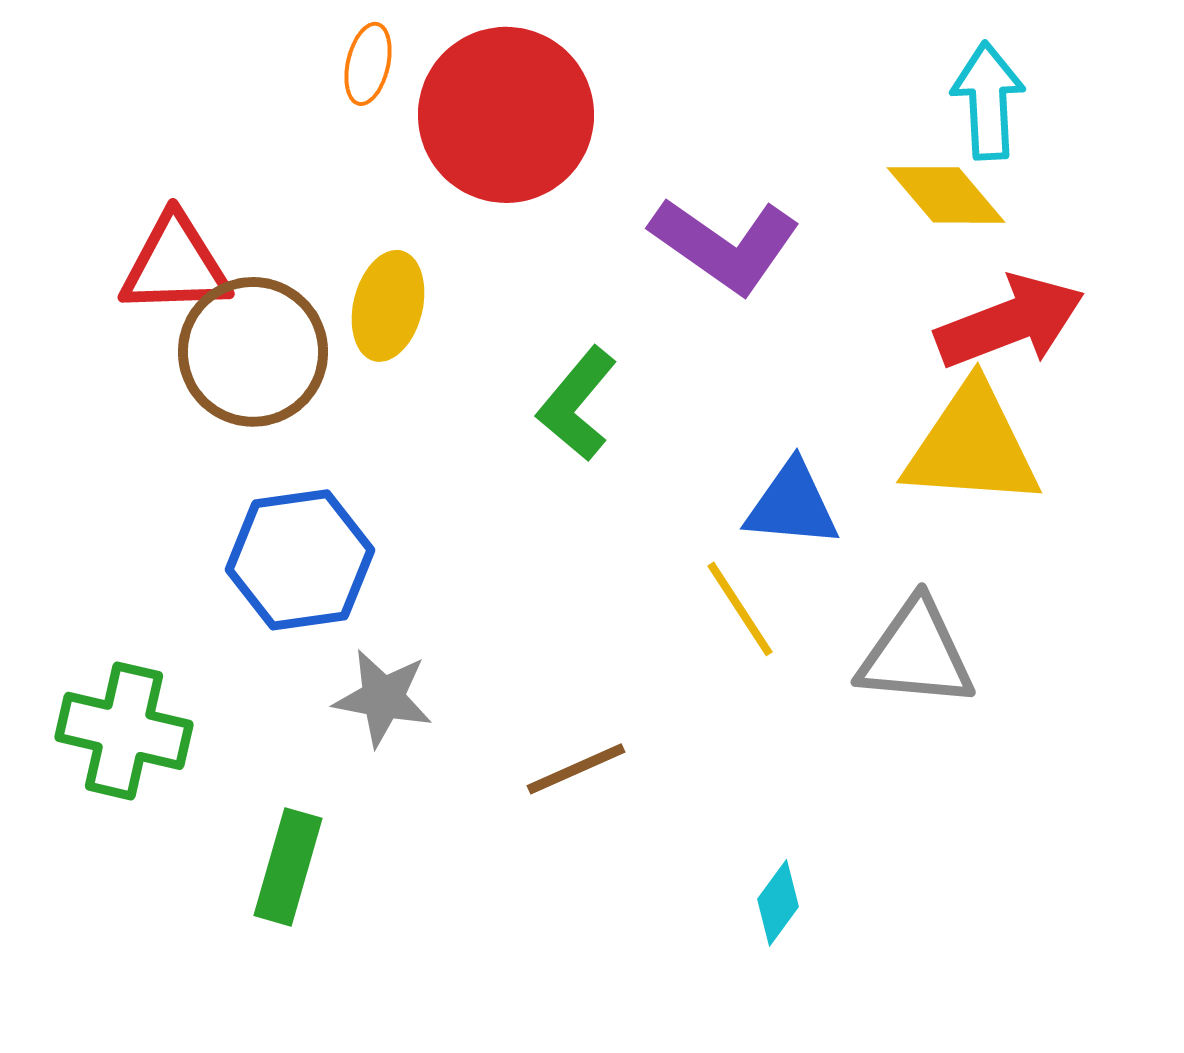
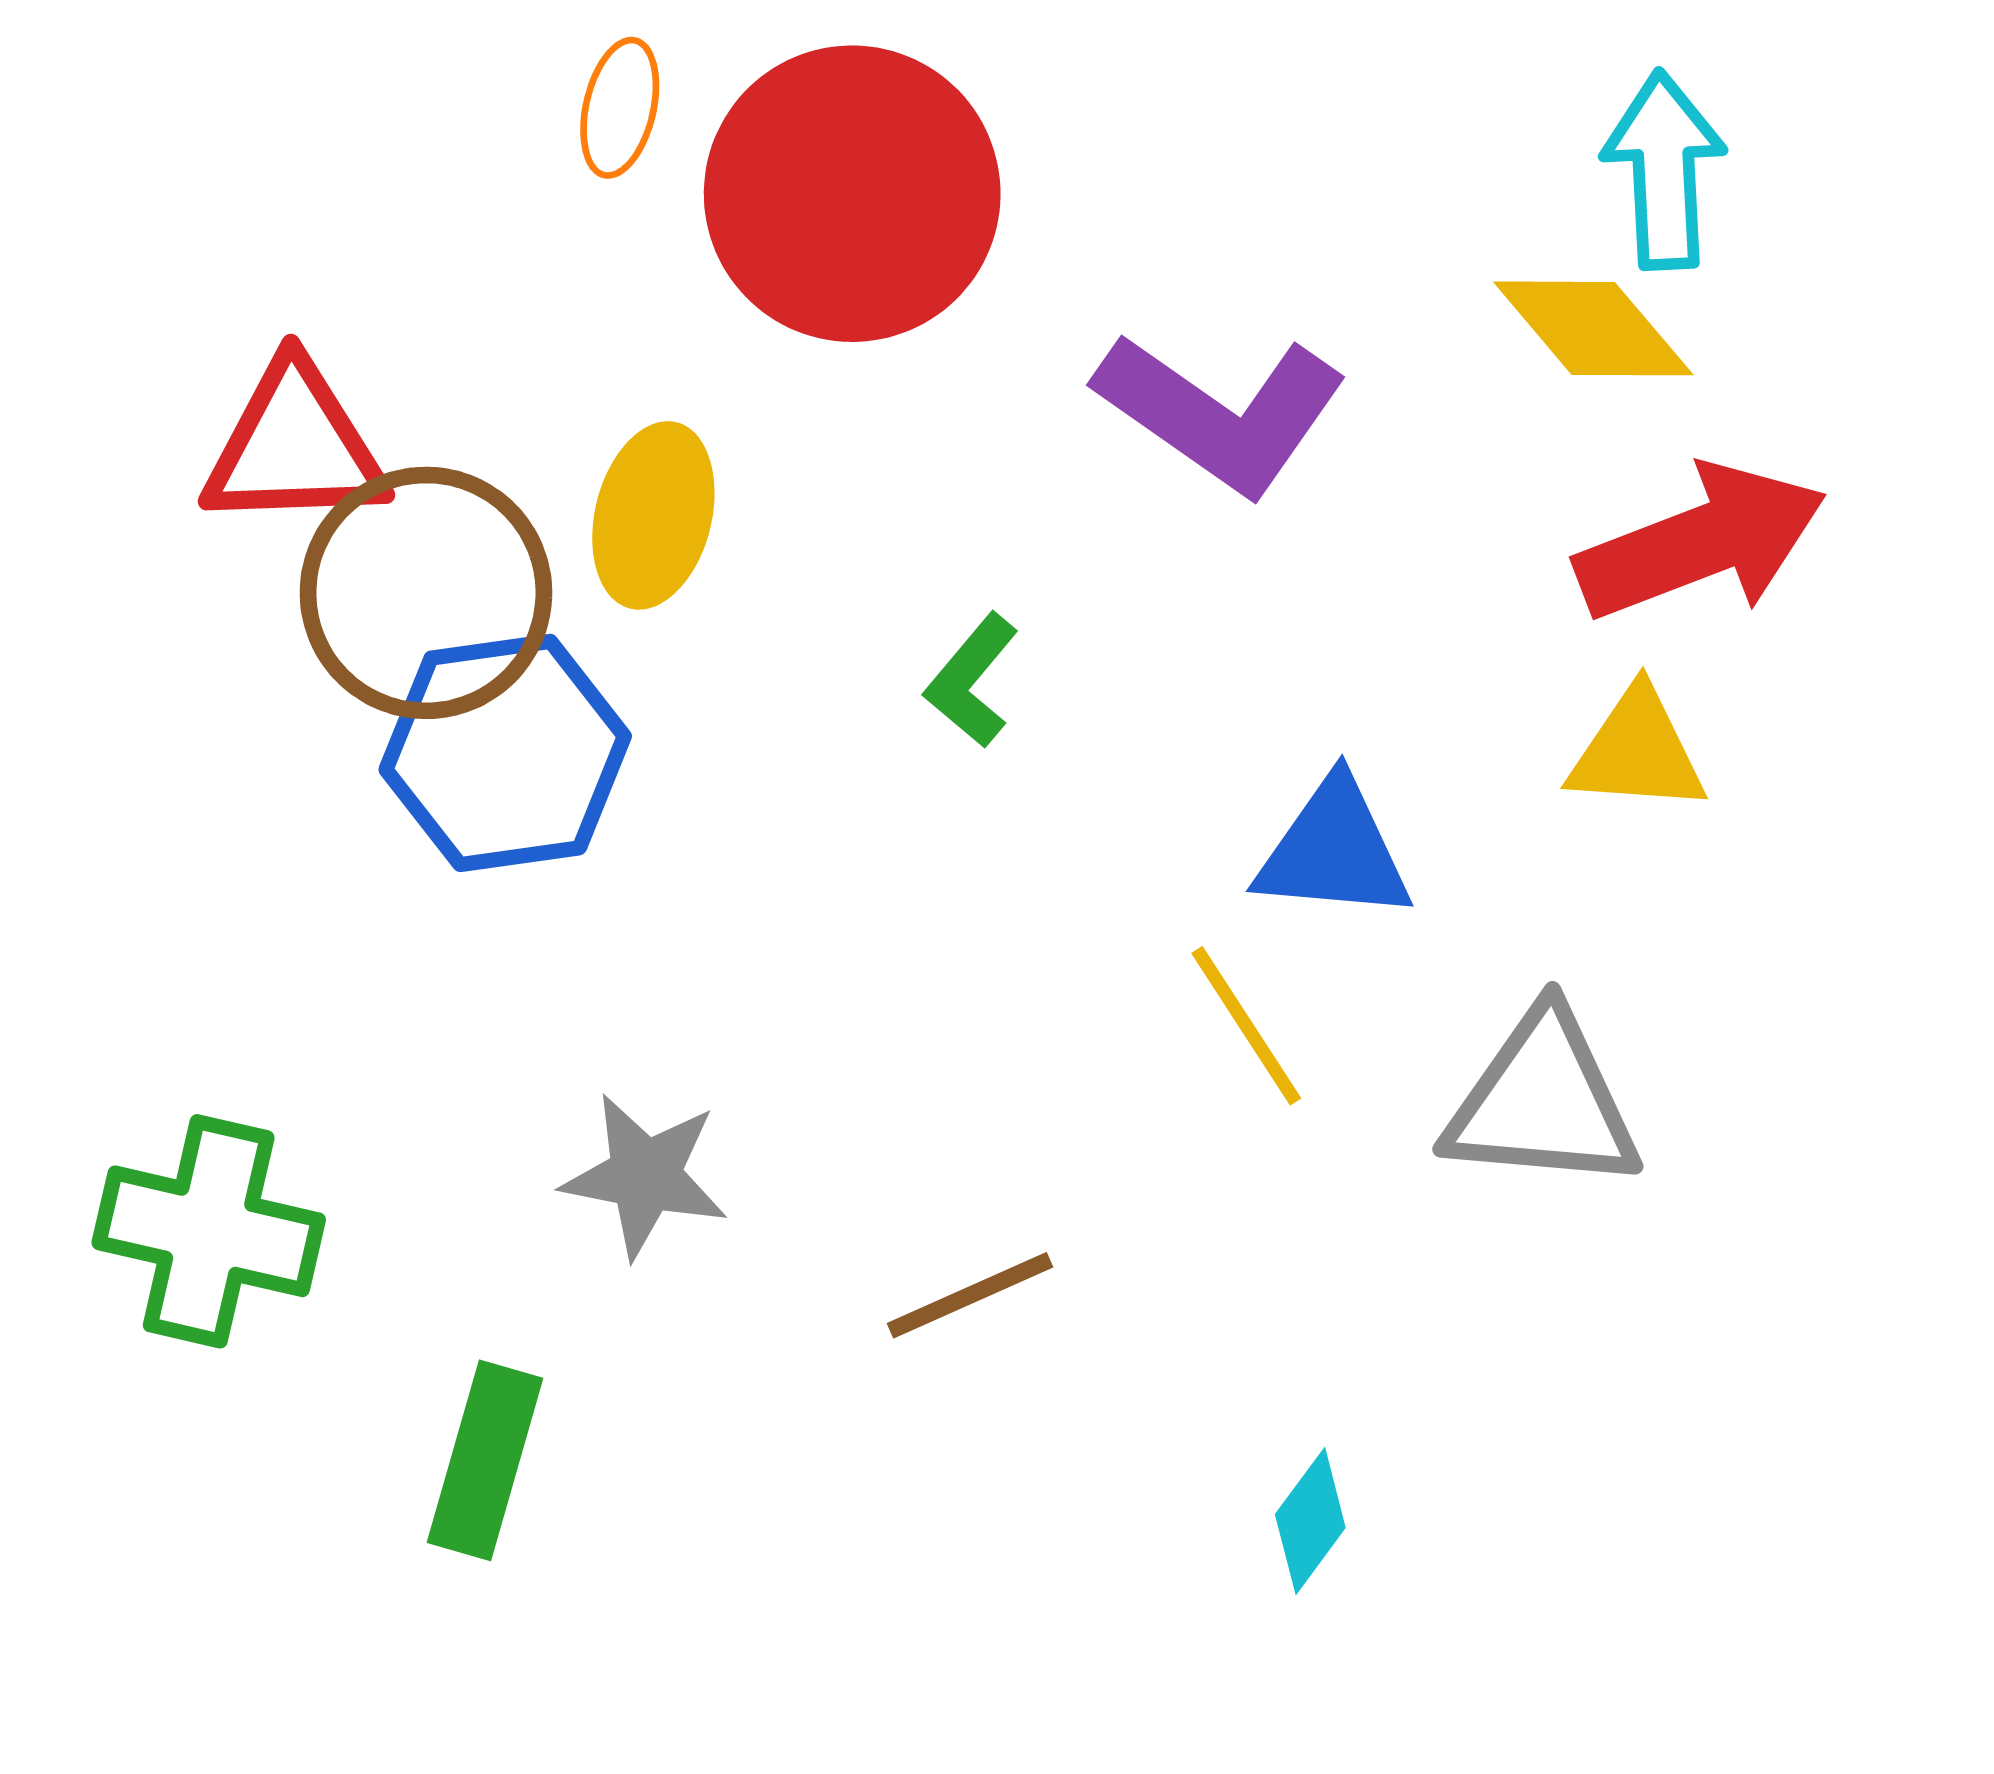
green L-shape: (577, 404) -> (972, 680), size x0.7
yellow triangle: (972, 446) -> (1637, 751), size x0.6
blue hexagon: (300, 560) -> (505, 753), moved

